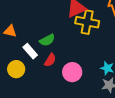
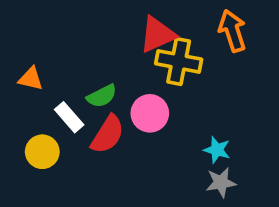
red semicircle: (50, 60) -> (108, 134), size x1.5
pink circle: (72, 72) -> (150, 113), moved

